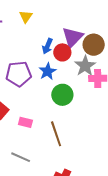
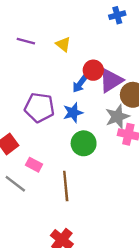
yellow triangle: (26, 17) -> (63, 44), turned -40
red circle: (62, 52) -> (93, 70), moved
gray line: (21, 157) -> (15, 184), moved

